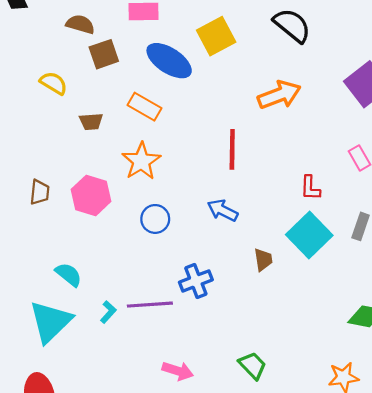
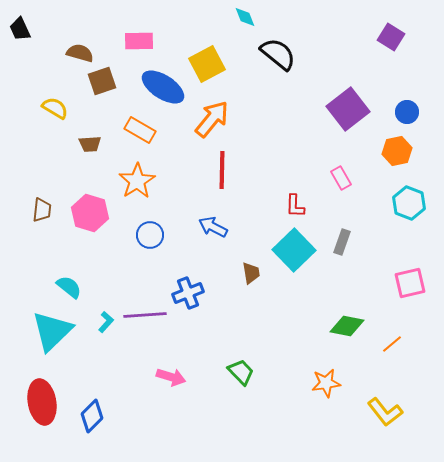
orange arrow: (279, 95) -> (212, 119), moved, turned -30

